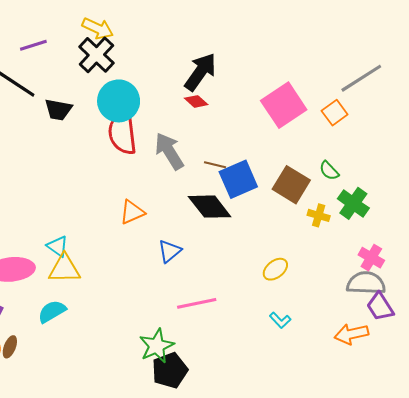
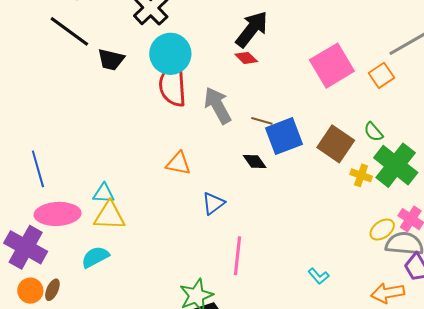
green cross: (353, 203) -> (396, 165), size x1.4
black diamond: (210, 207) -> (255, 162), size x0.6
orange triangle: (132, 212) -> (178, 163), turned 32
cyan triangle: (57, 246) -> (104, 193), turned -35
yellow ellipse: (275, 269) -> (382, 230), moved
pink line: (197, 303) -> (238, 256), turned -75

